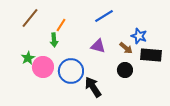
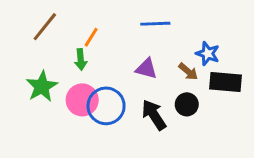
blue line: (104, 16) -> (155, 24), turned 30
green star: (28, 58) -> (42, 86), size x1.5
pink circle: (43, 67) -> (82, 100), moved
black arrow: (93, 87) -> (154, 115), moved

